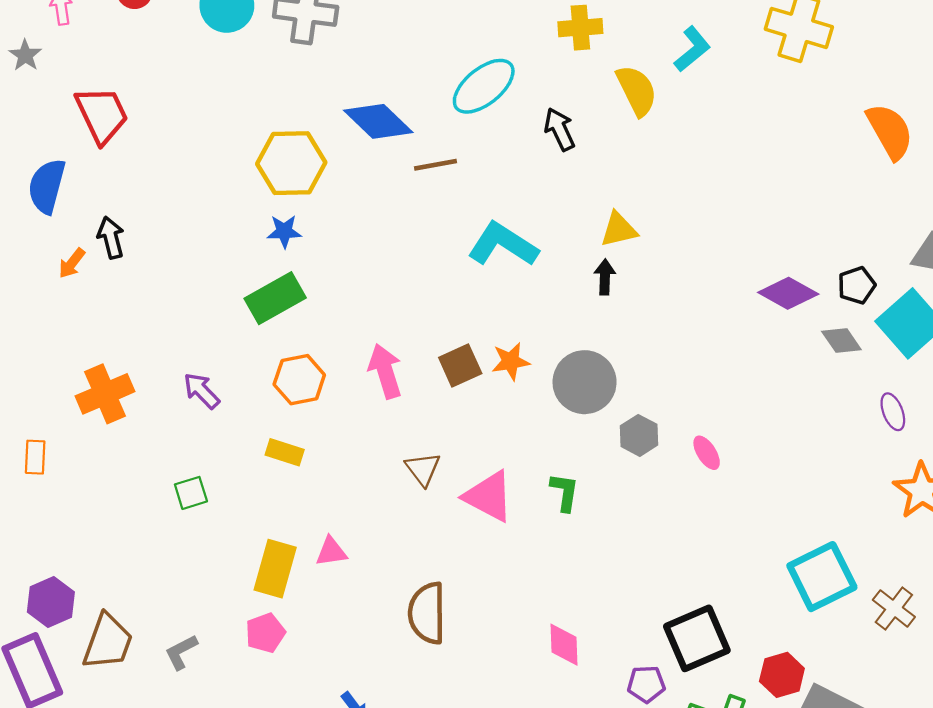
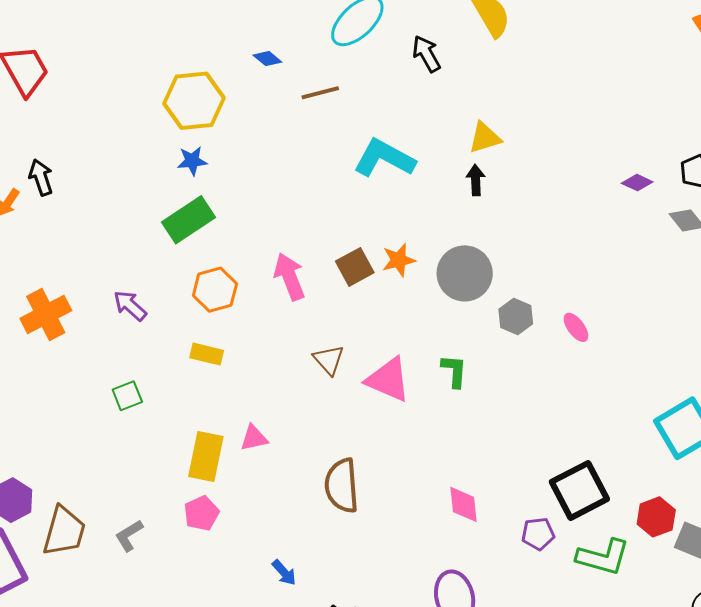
blue diamond: (378, 121) -> (267, 59), size x0.5
purple diamond: (788, 293) -> (637, 183), size x0.6

